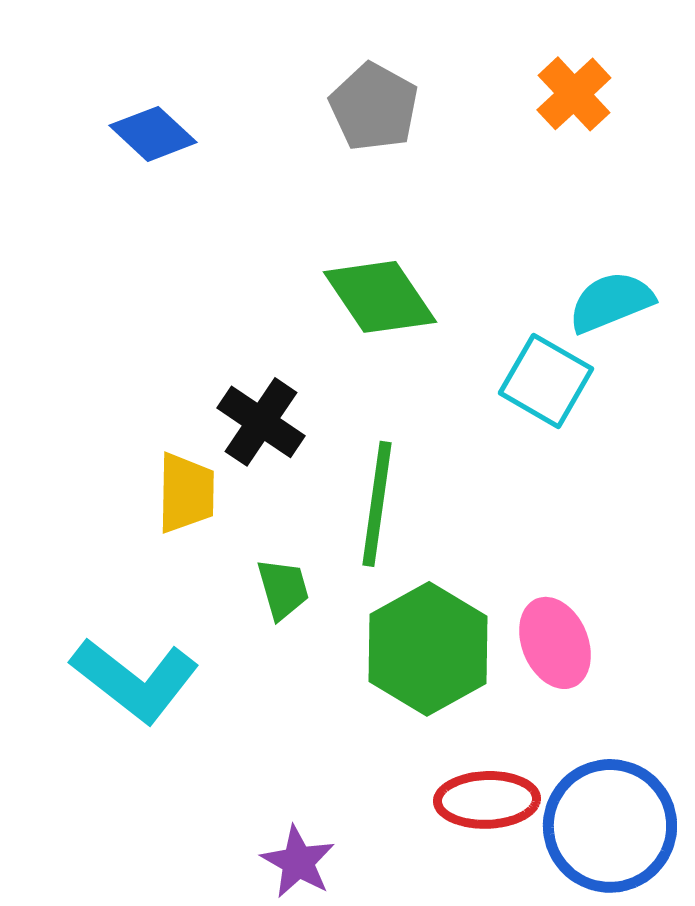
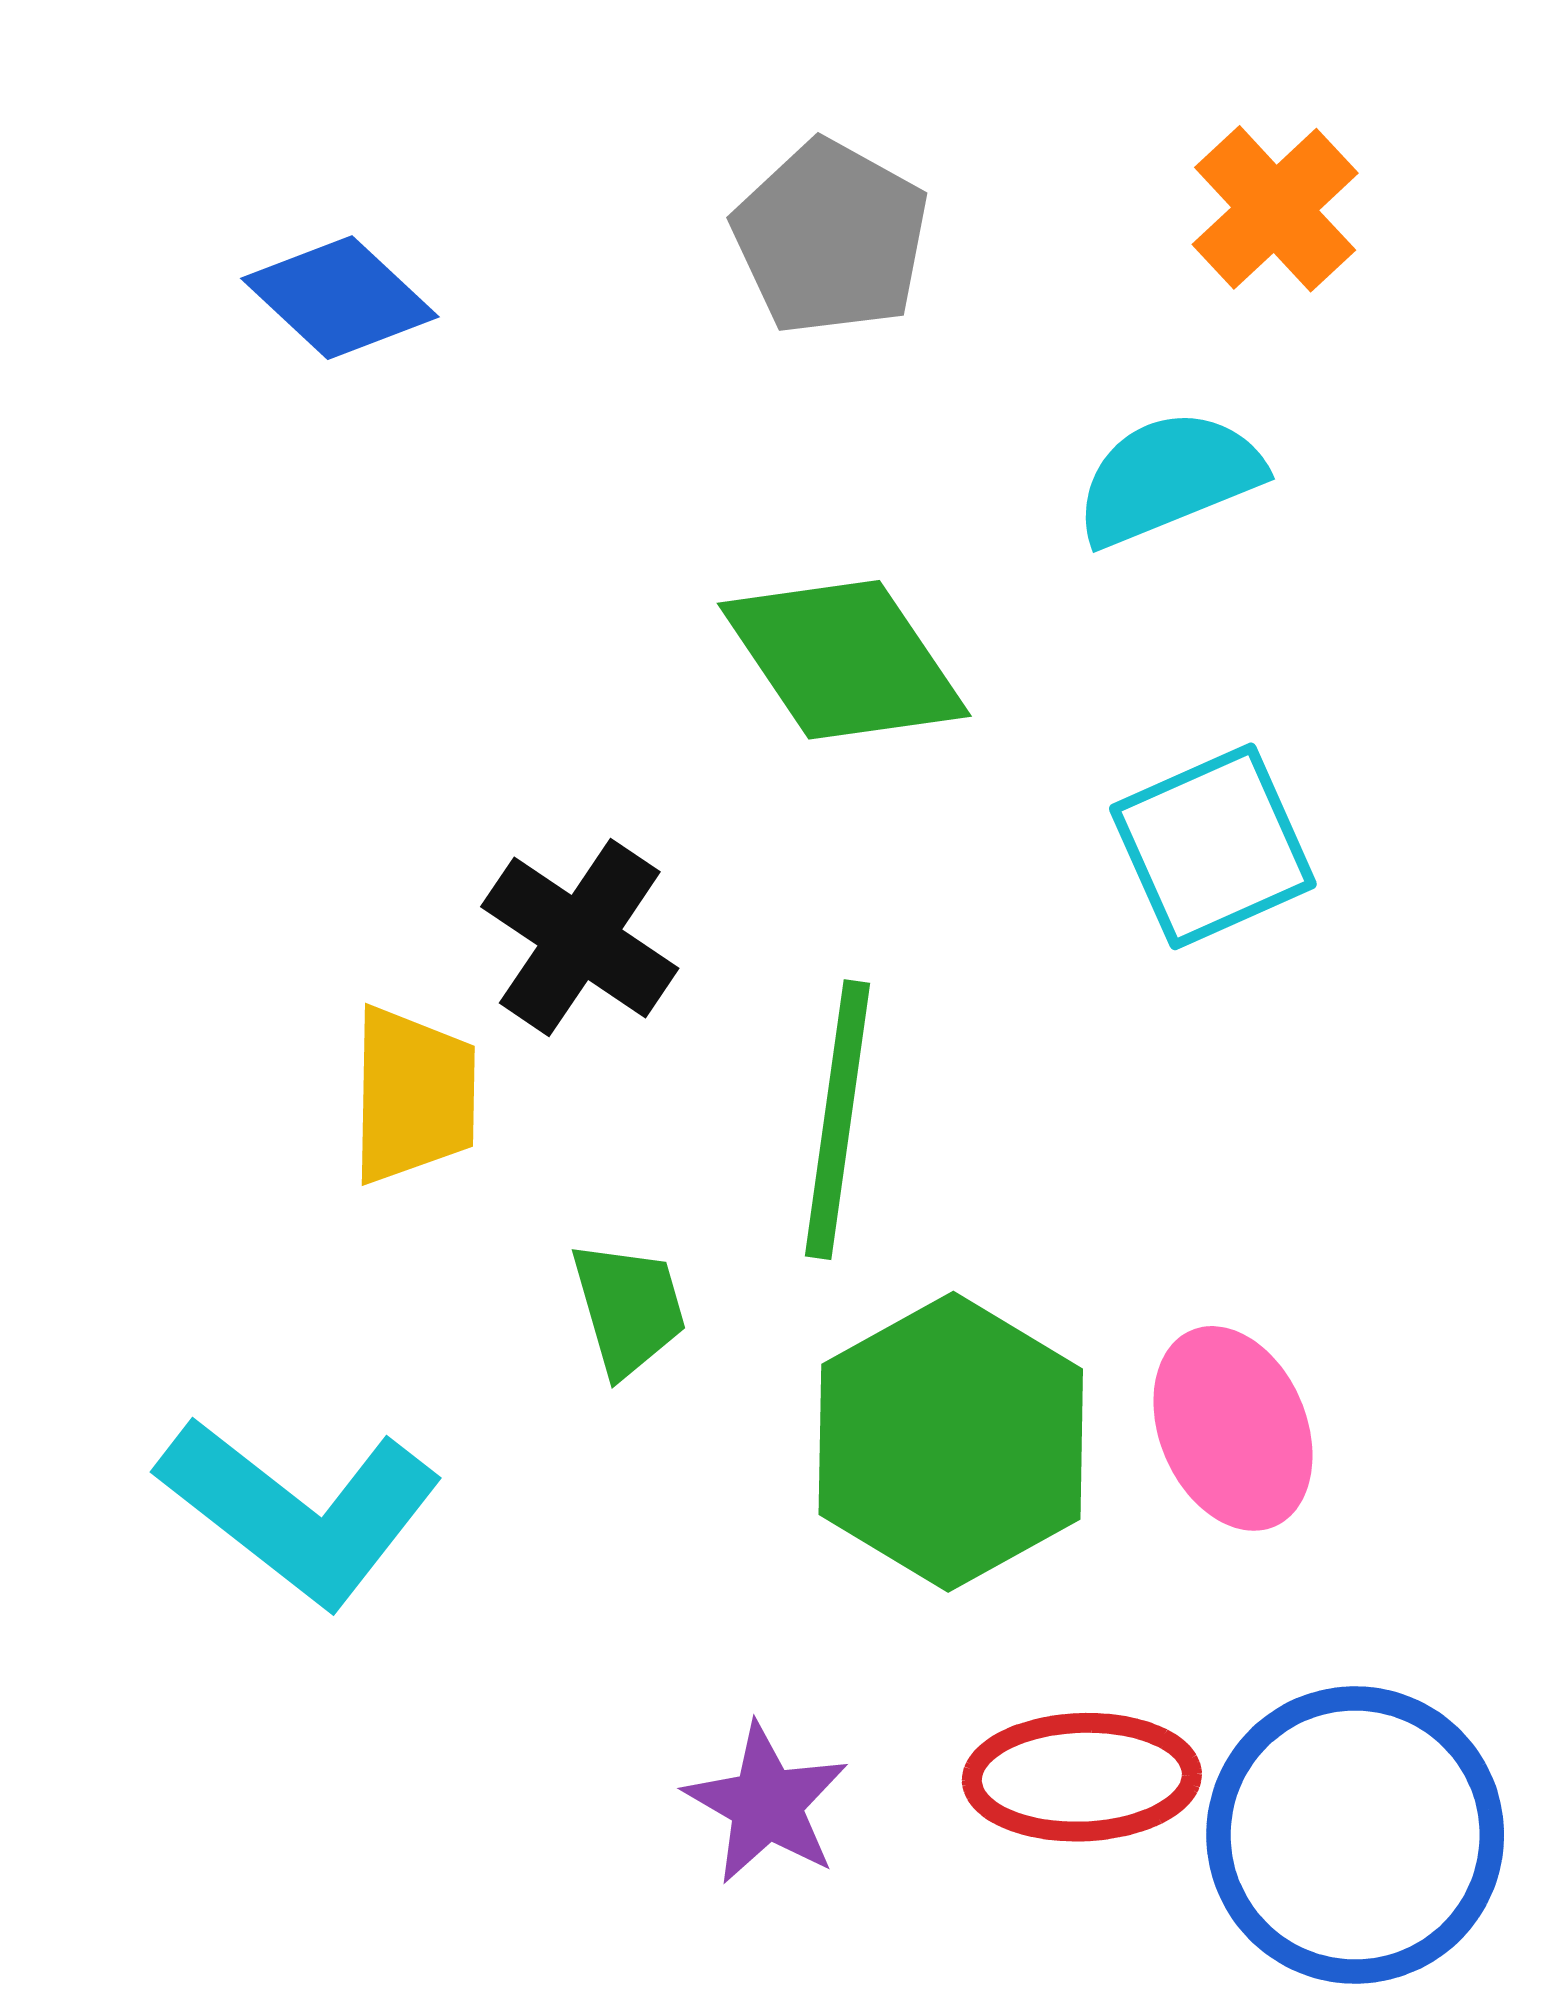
cyan semicircle: (611, 302) -> (1169, 478), moved
cyan square: (546, 381) -> (1213, 846), turned 36
purple star: (298, 862) -> (766, 1804), moved

